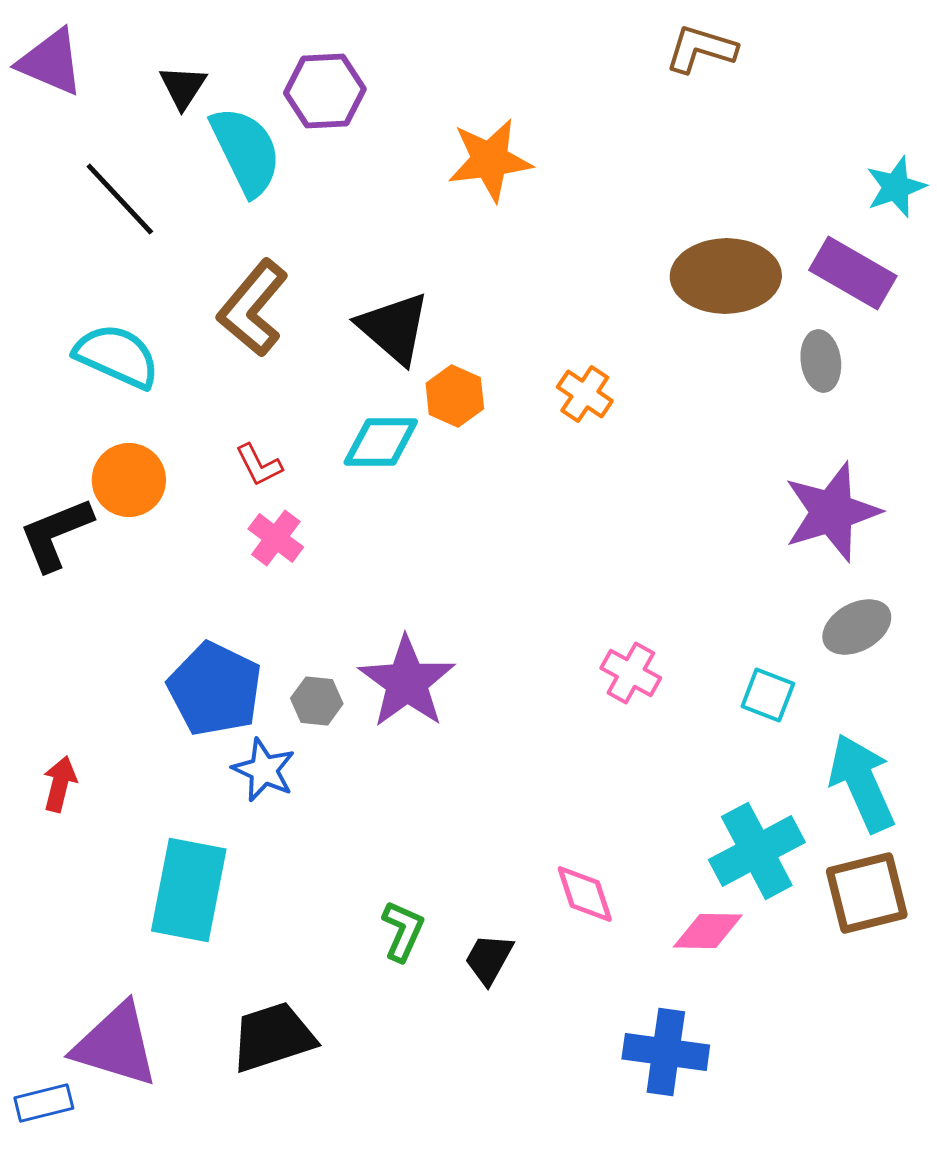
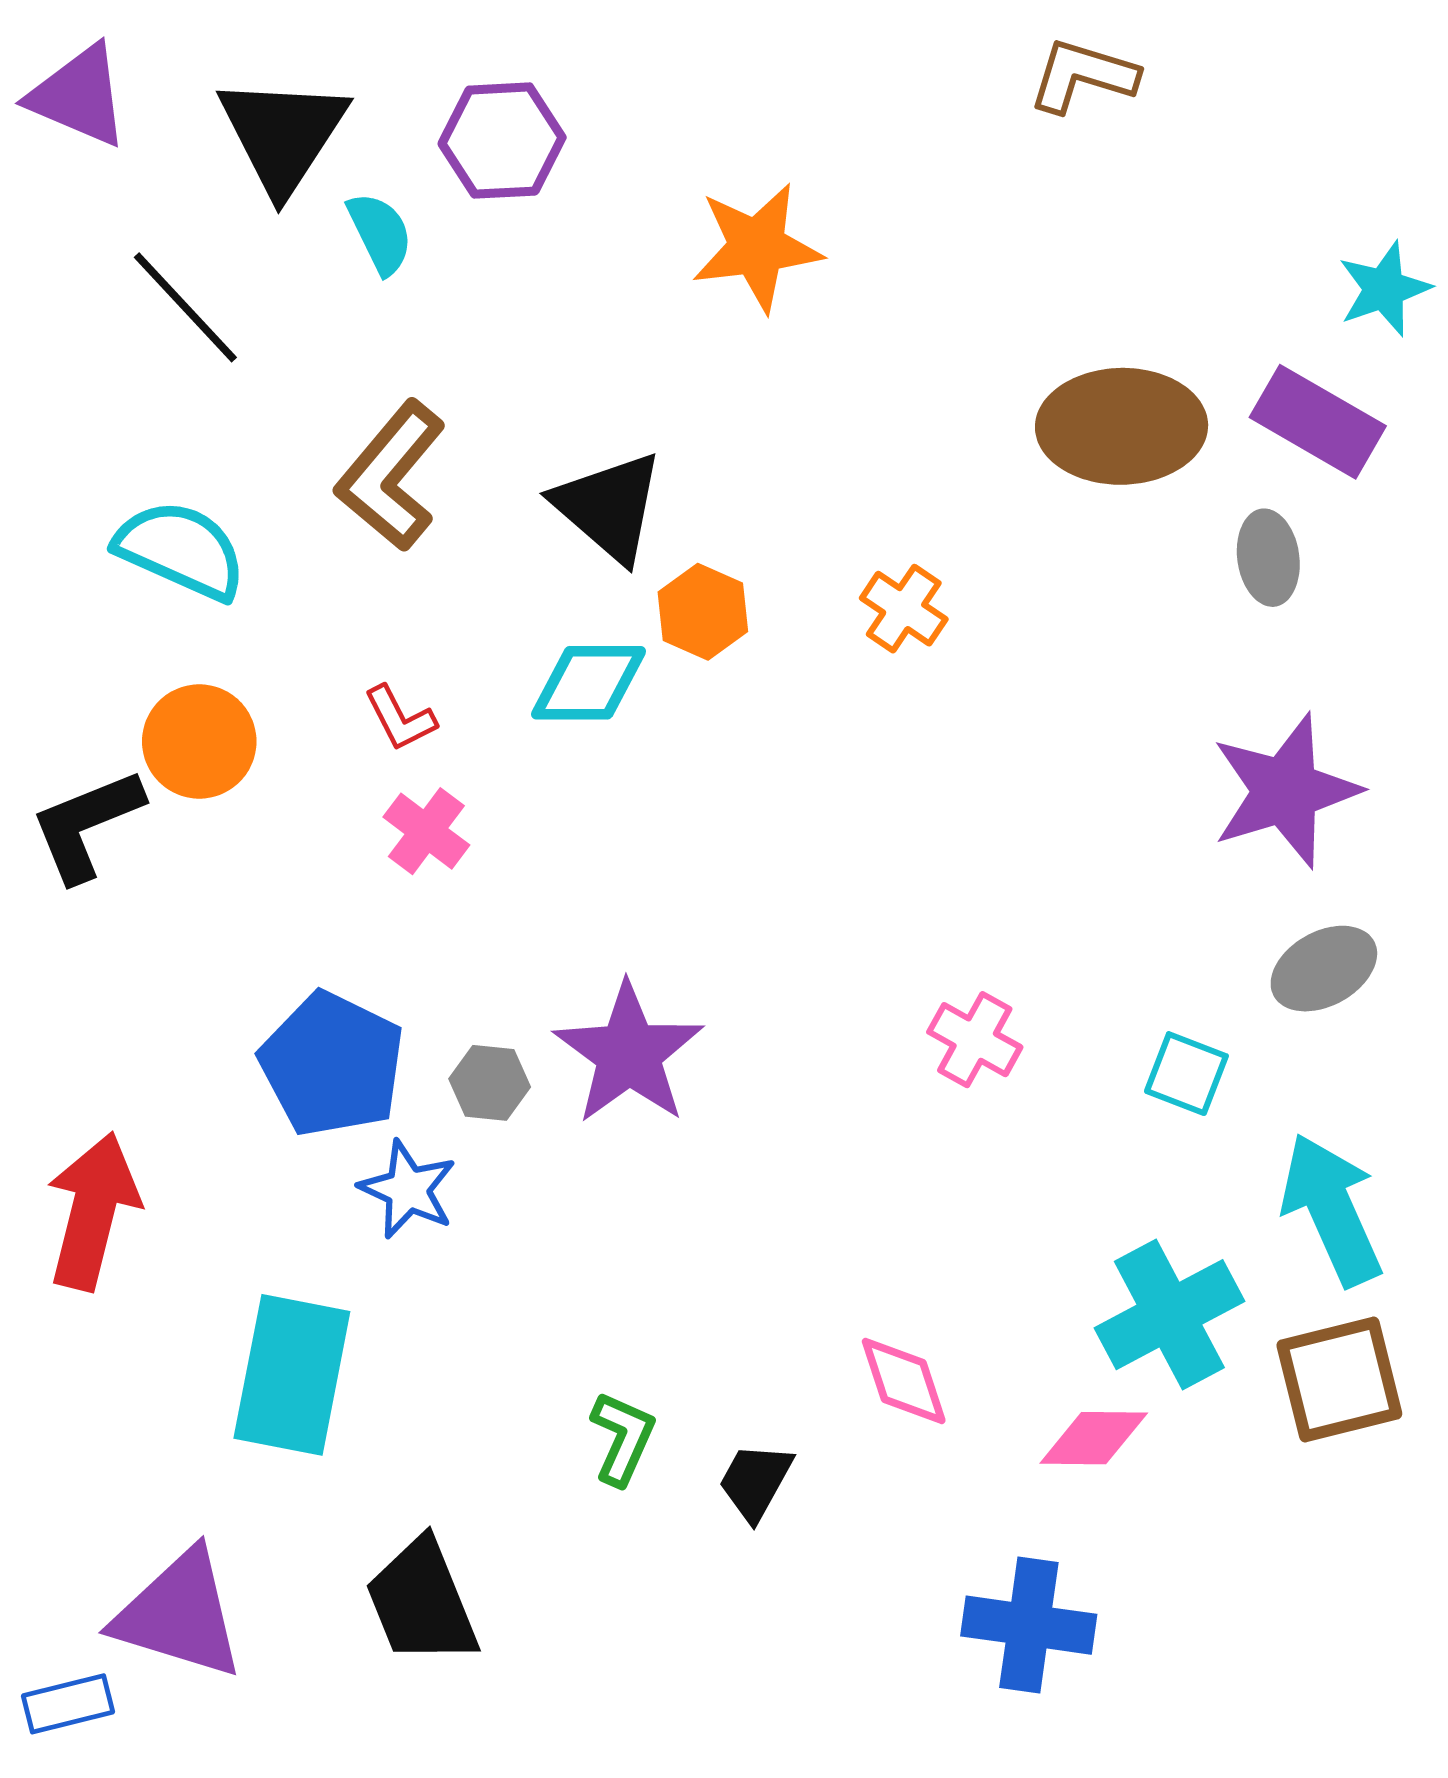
black triangle: (183, 87) -> (283, 134), size x1.8
cyan semicircle: (246, 151) -> (380, 233), size x0.6
red arrow: (60, 784) -> (93, 1211), size x1.8
black trapezoid: (273, 1037) -> (422, 1602), turned -94

